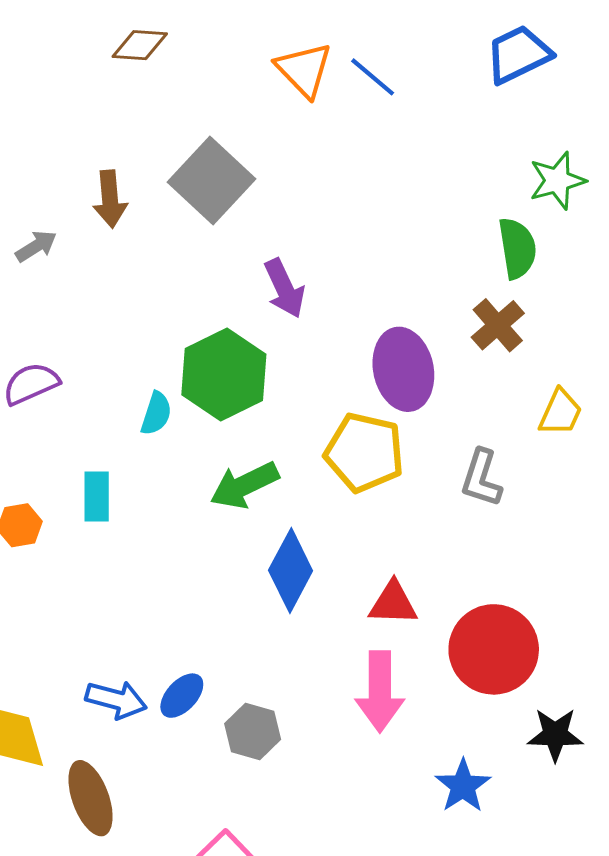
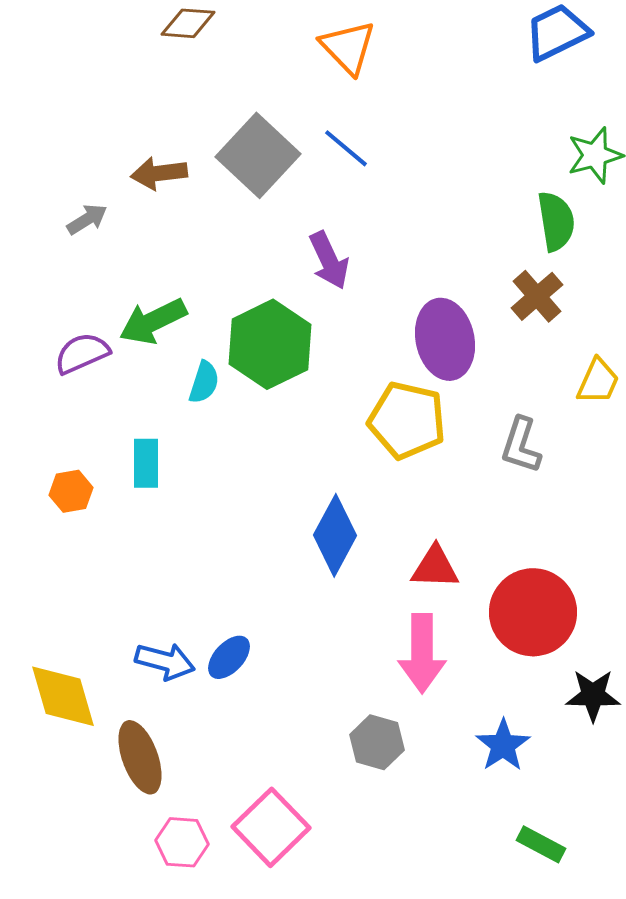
blue line: (373, 77) -> (346, 148), moved
brown arrow: (110, 199) -> (159, 173), turned 88
green arrow: (244, 485) -> (153, 321), moved
gray hexagon: (253, 731) -> (377, 742), moved

